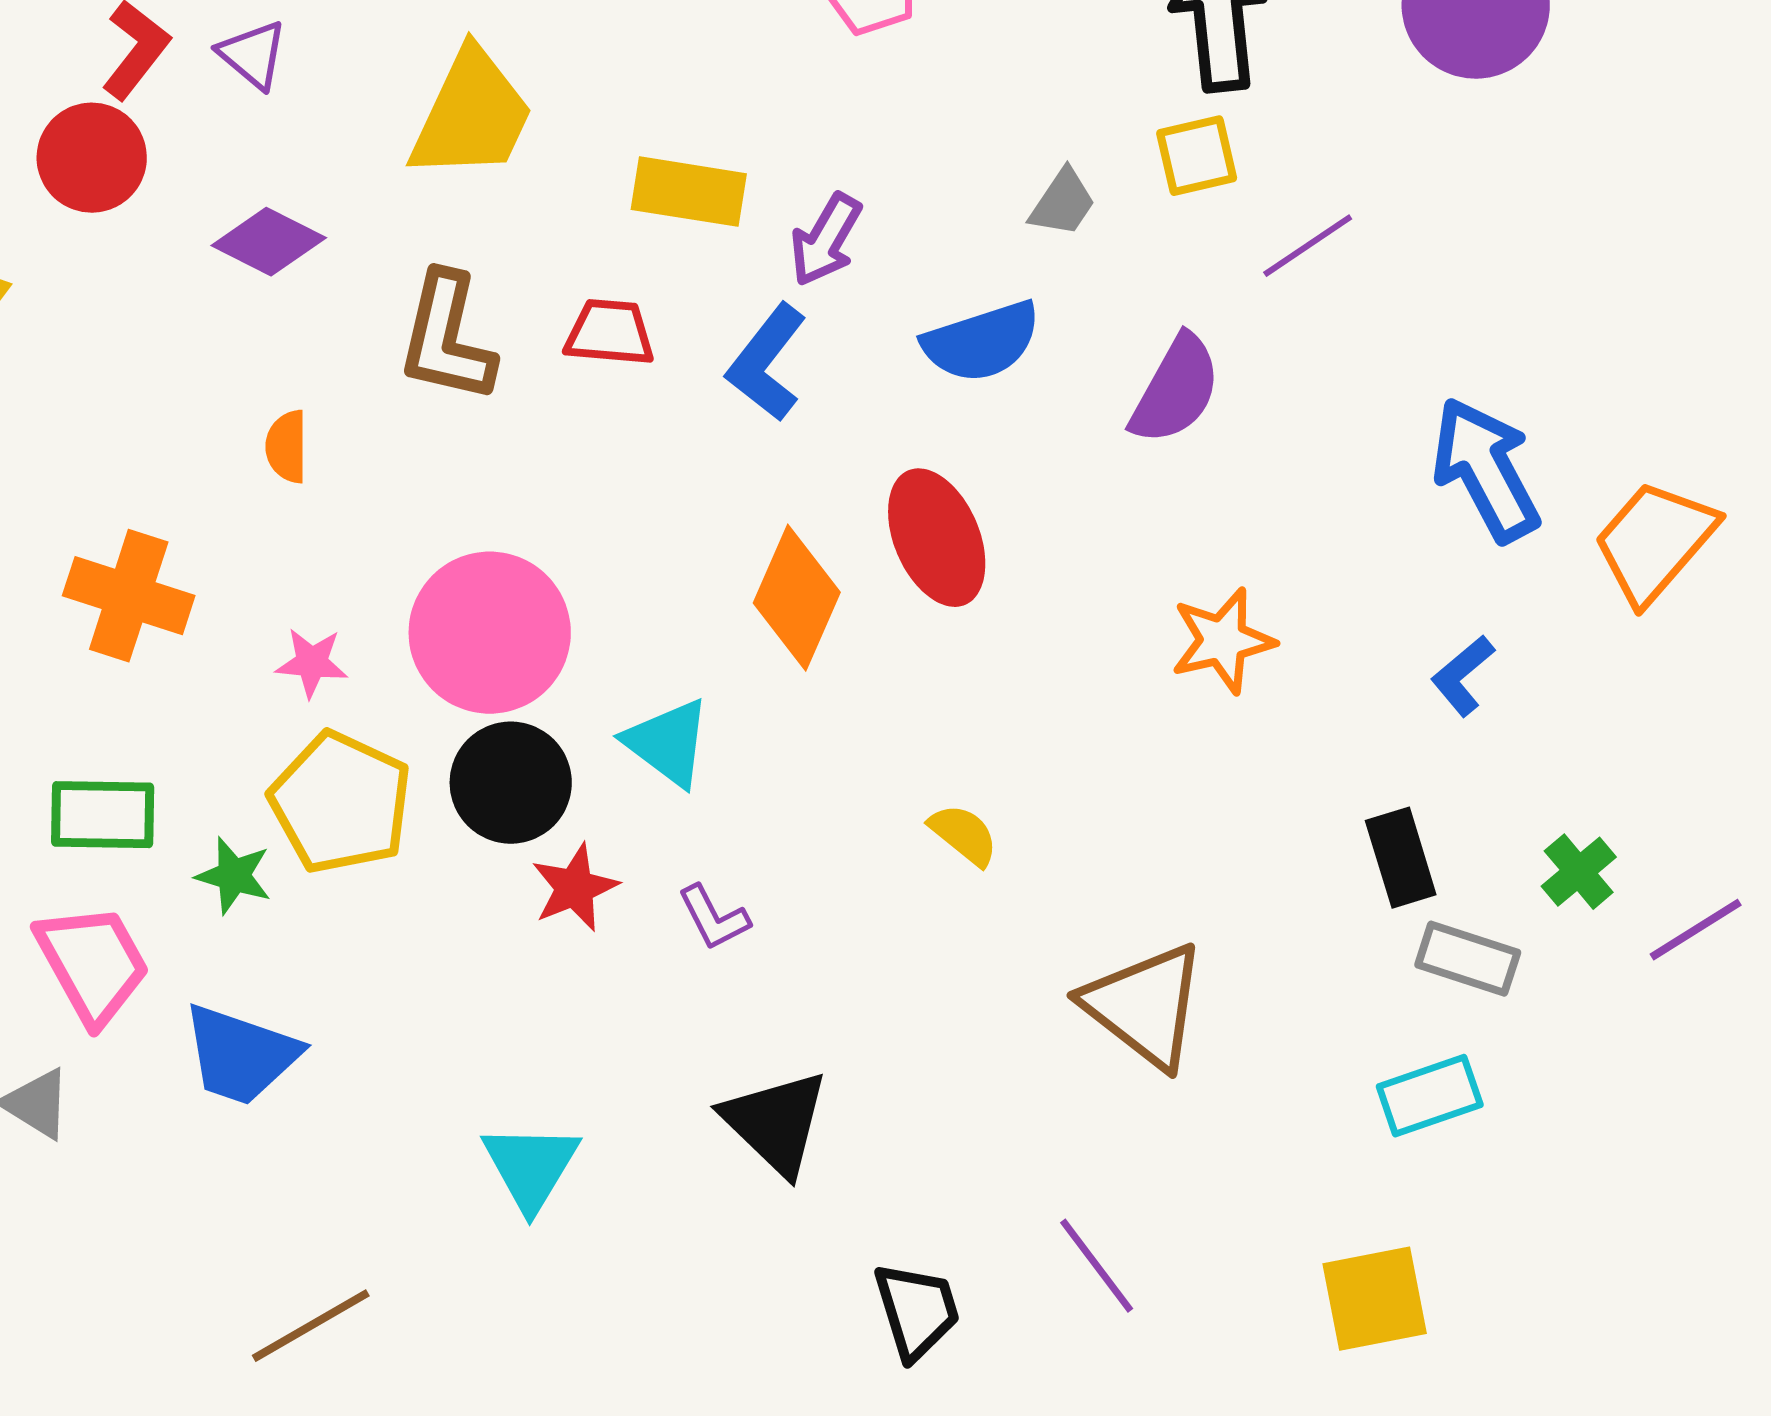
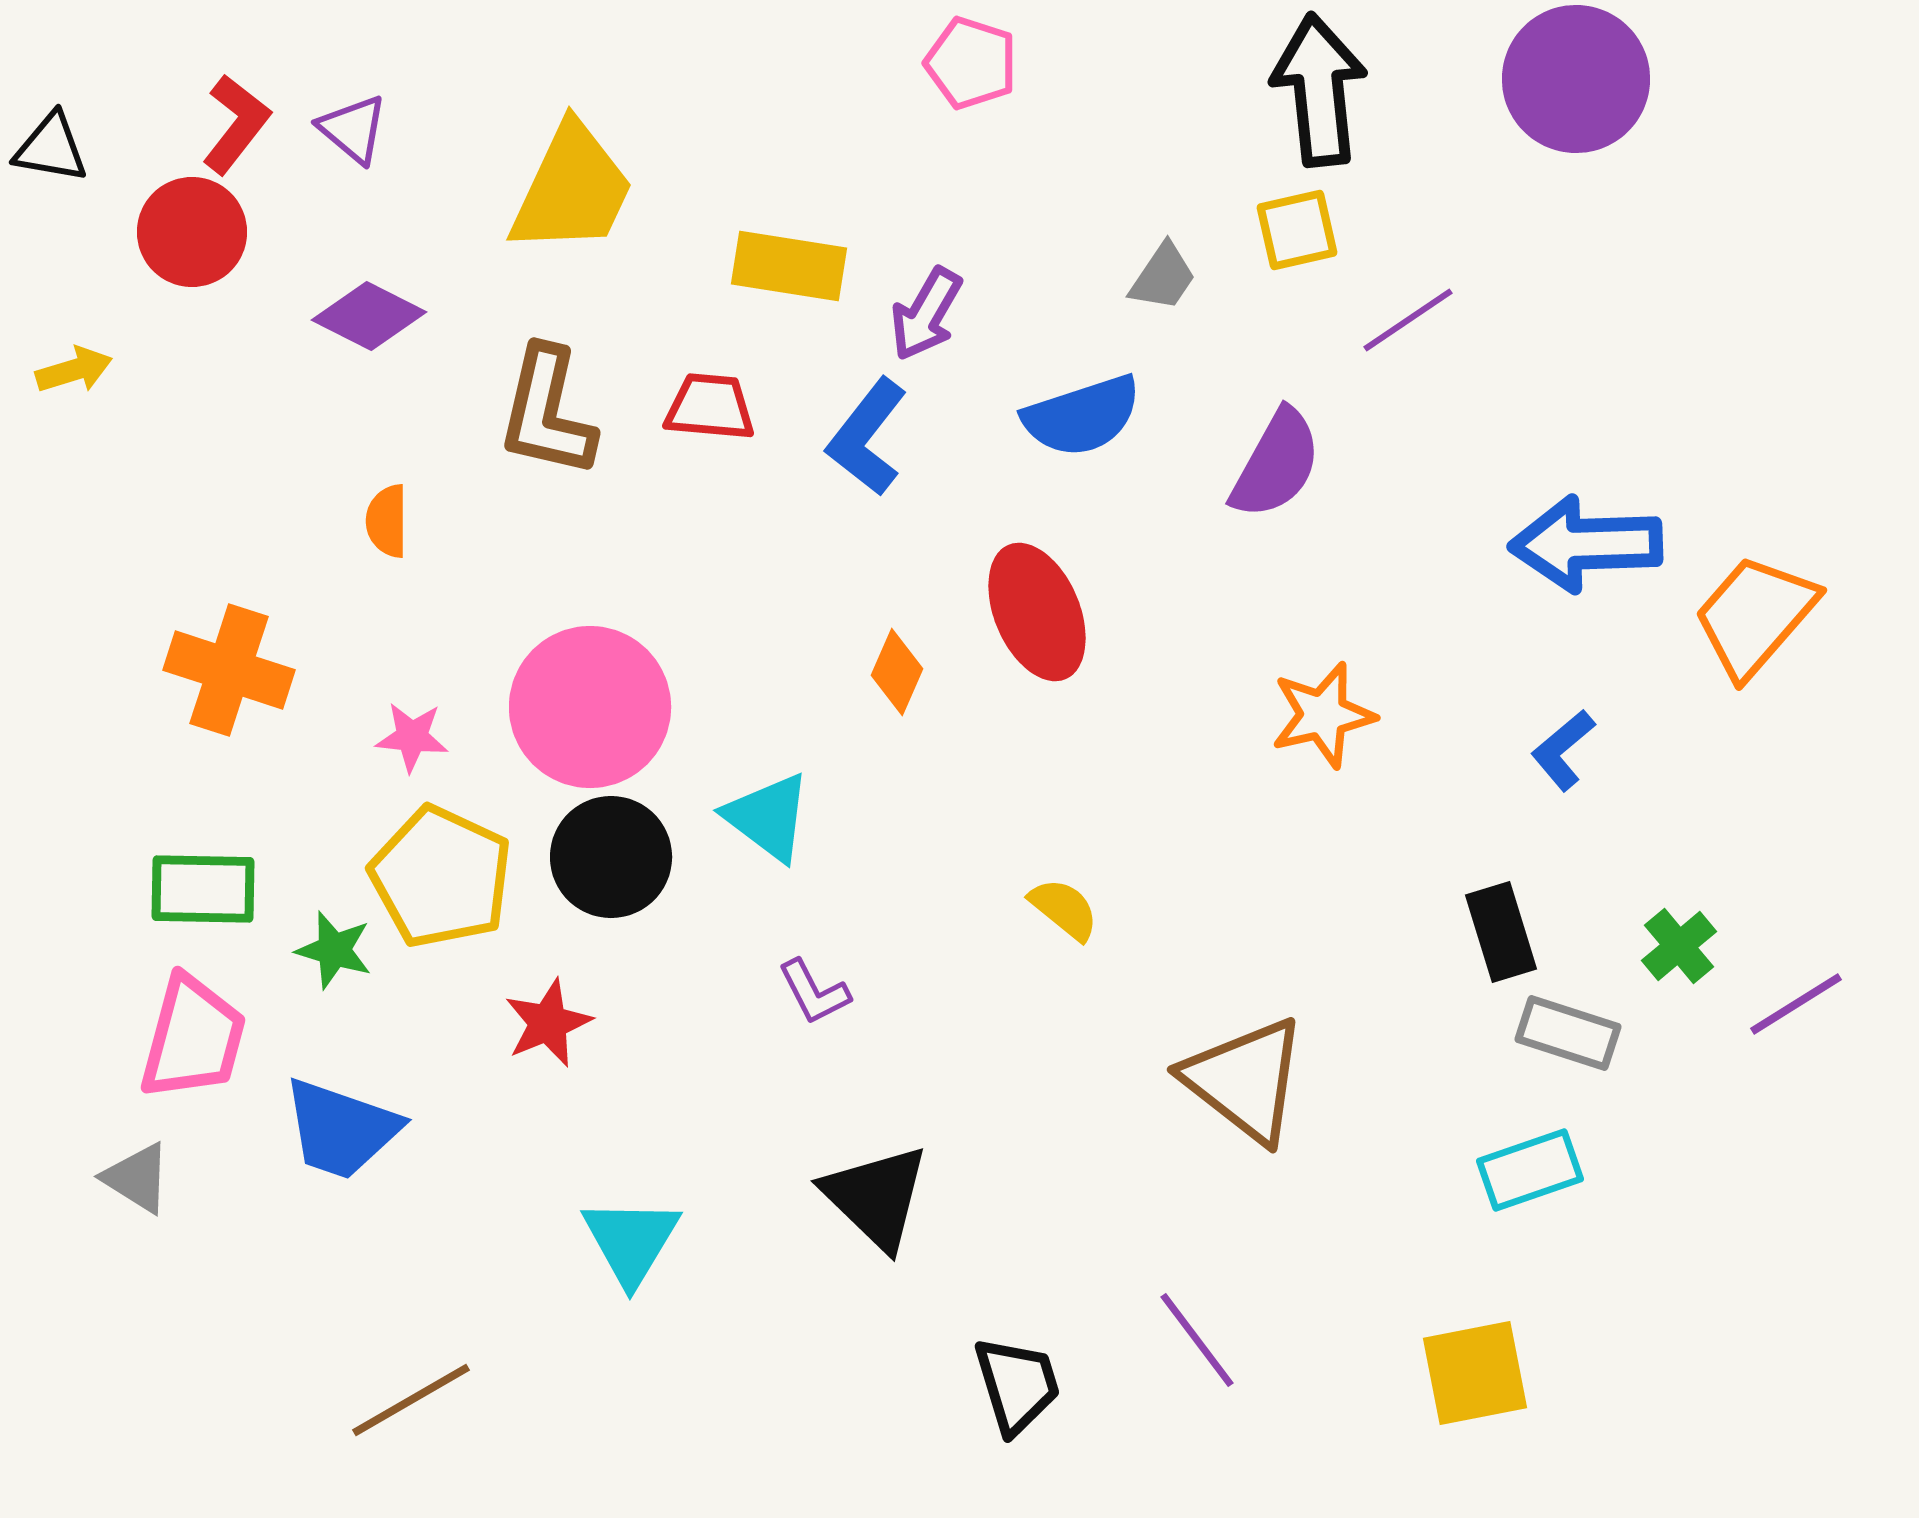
blue arrow: (1486, 470) -> (1586, 544), turned -64
orange diamond: (797, 598) -> (897, 672), size x0.6
red star: (575, 888) -> (548, 1023), moved
pink trapezoid: (93, 964) -> (193, 1038), turned 44

